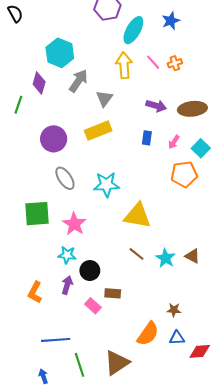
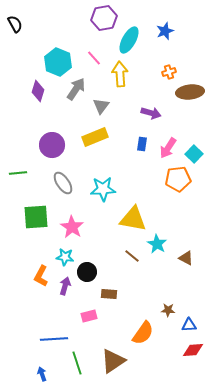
pink line: (153, 62) -> (94, 58), moved
green line: (18, 105) -> (18, 173), moved, turned 66
brown ellipse: (192, 109) -> (190, 92), moved
pink arrow: (174, 142) -> (168, 148), size x1.5
cyan star: (166, 258) -> (157, 244), moved
orange L-shape: (35, 292) -> (41, 276), moved
pink rectangle: (93, 306) -> (89, 316), moved, turned -56
blue triangle: (177, 338) -> (189, 325), moved

